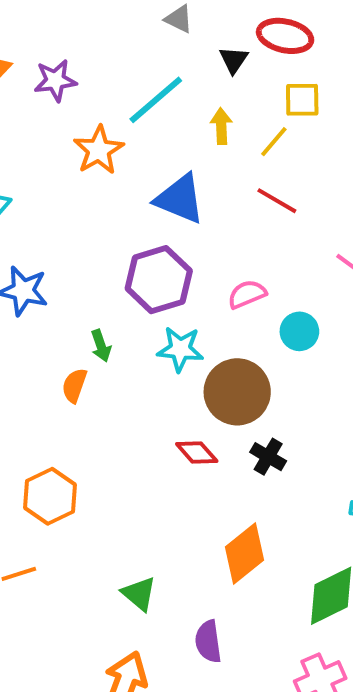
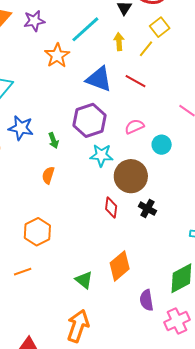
yellow square: (302, 100) -> (160, 27), turned -36
red line: (277, 201) -> (135, 81), moved
green arrow: (101, 346) -> (53, 140), moved
red diamond: (197, 453) -> (111, 208), turned 50
orange diamond: (245, 553) -> (120, 266), moved
purple semicircle: (208, 641) -> (147, 300), moved

